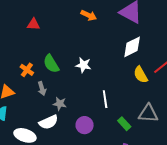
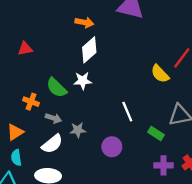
white diamond: (132, 47) -> (89, 50), moved
white star: (83, 65) -> (83, 81), moved
gray arrow: (42, 89) -> (53, 118), turned -40
white semicircle: (49, 122) -> (52, 144), moved

